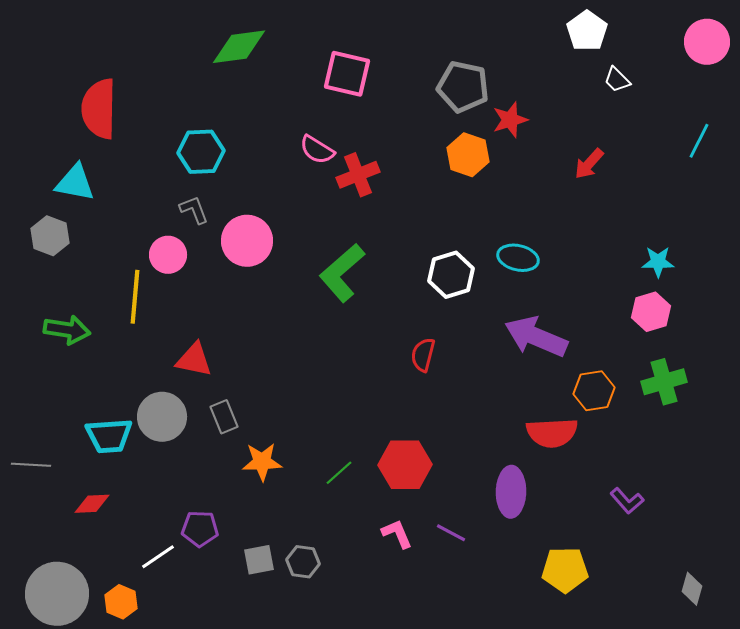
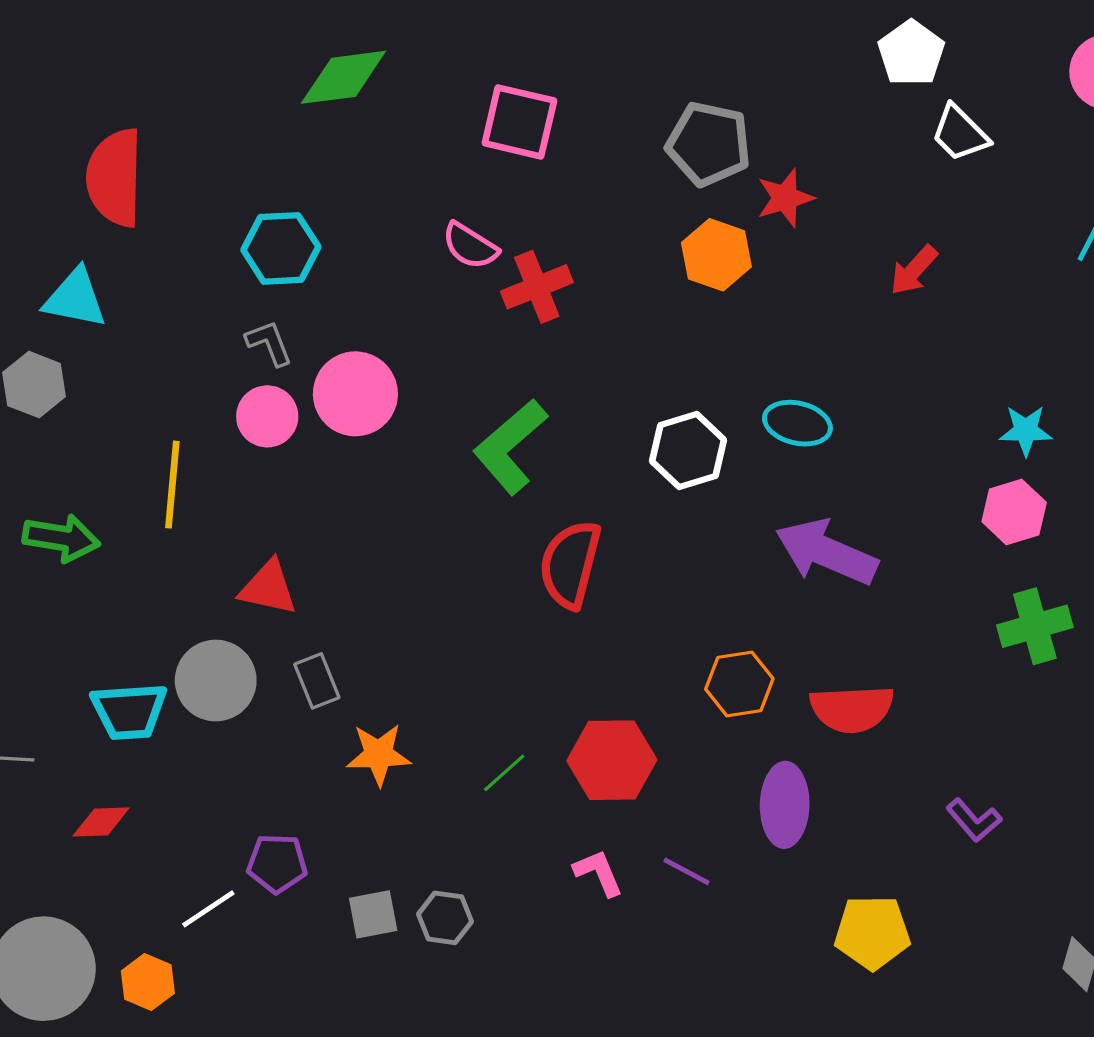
white trapezoid: (617, 80) -> (960, 133), size x1.4
pink circle: (168, 255) -> (267, 416), moved
red semicircle: (423, 355) -> (570, 564), moved, size x1.6
orange hexagon: (594, 391) -> (739, 684), moved

